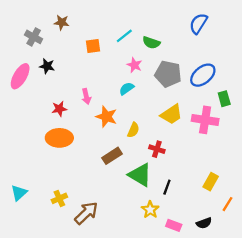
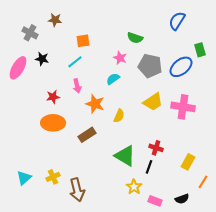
cyan line: (124, 36) -> (75, 62), moved
green rectangle: (224, 99) -> (200, 50), moved
red cross: (157, 149) -> (156, 148), moved
brown rectangle: (112, 156) -> (87, 135), moved
cyan triangle: (19, 193) -> (24, 178), moved
brown arrow: (86, 213) -> (77, 190), turned 120

